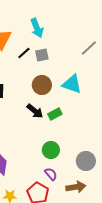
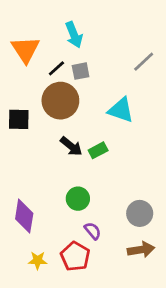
brown circle: (42, 85) -> (60, 101), moved, size x1.4
green circle: (51, 150) -> (78, 199), moved
brown arrow: (76, 187) -> (141, 250), moved

